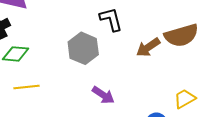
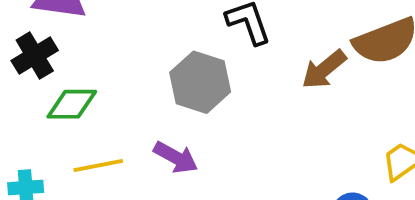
purple arrow: (103, 95) -> (176, 157), moved

